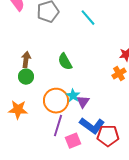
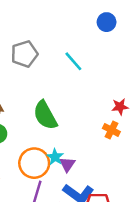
green semicircle: (65, 62) -> (45, 115), size x1.4
orange cross: (119, 74) -> (111, 130), turned -32

